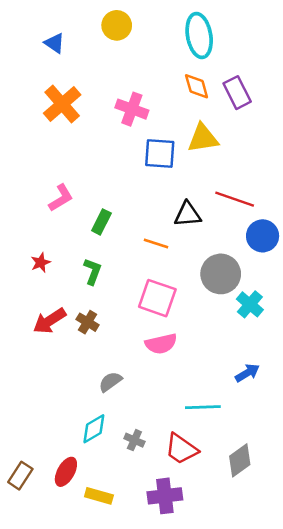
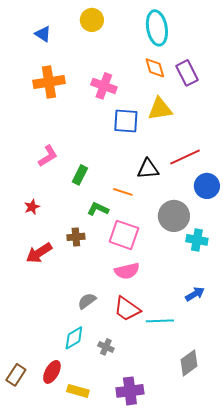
orange cross: (62, 104) -> (49, 82), turned 32
red line: (235, 199) -> (185, 157), turned -44
green L-shape: (93, 271) -> (98, 209), moved, turned -85
cyan cross: (250, 304) -> (197, 240), turned -30
brown cross: (88, 322) -> (76, 237), moved, turned -36
red trapezoid: (181, 449) -> (127, 309), moved

